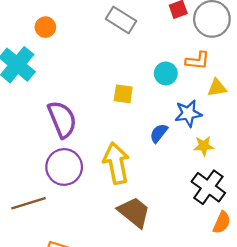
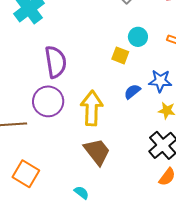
cyan circle: (166, 73) -> (138, 37), moved
yellow square: (123, 94) -> (120, 55), moved

